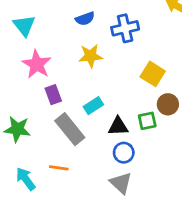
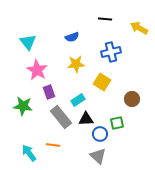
blue cross: (125, 28) -> (111, 52), moved
yellow square: (153, 74) -> (102, 82), moved
green square: (147, 121) -> (117, 123), moved
black triangle: (118, 126) -> (86, 119), moved
green star: (17, 129) -> (23, 106), moved

